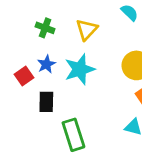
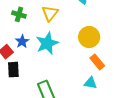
black rectangle: (46, 102) -> (13, 70), moved

